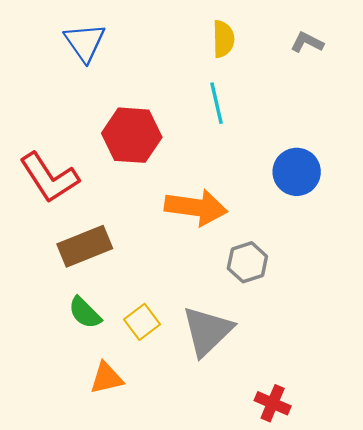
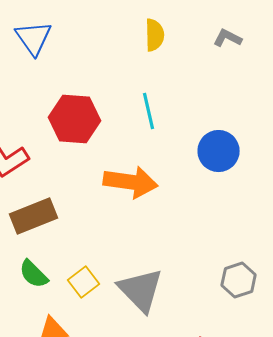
cyan line: (216, 103) -> (149, 111), moved
gray hexagon: (247, 262) -> (239, 280), moved
gray triangle: (207, 331) -> (141, 290), turned -30

